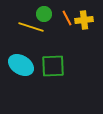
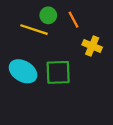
yellow cross: (84, 20) -> (92, 46), moved, turned 30

